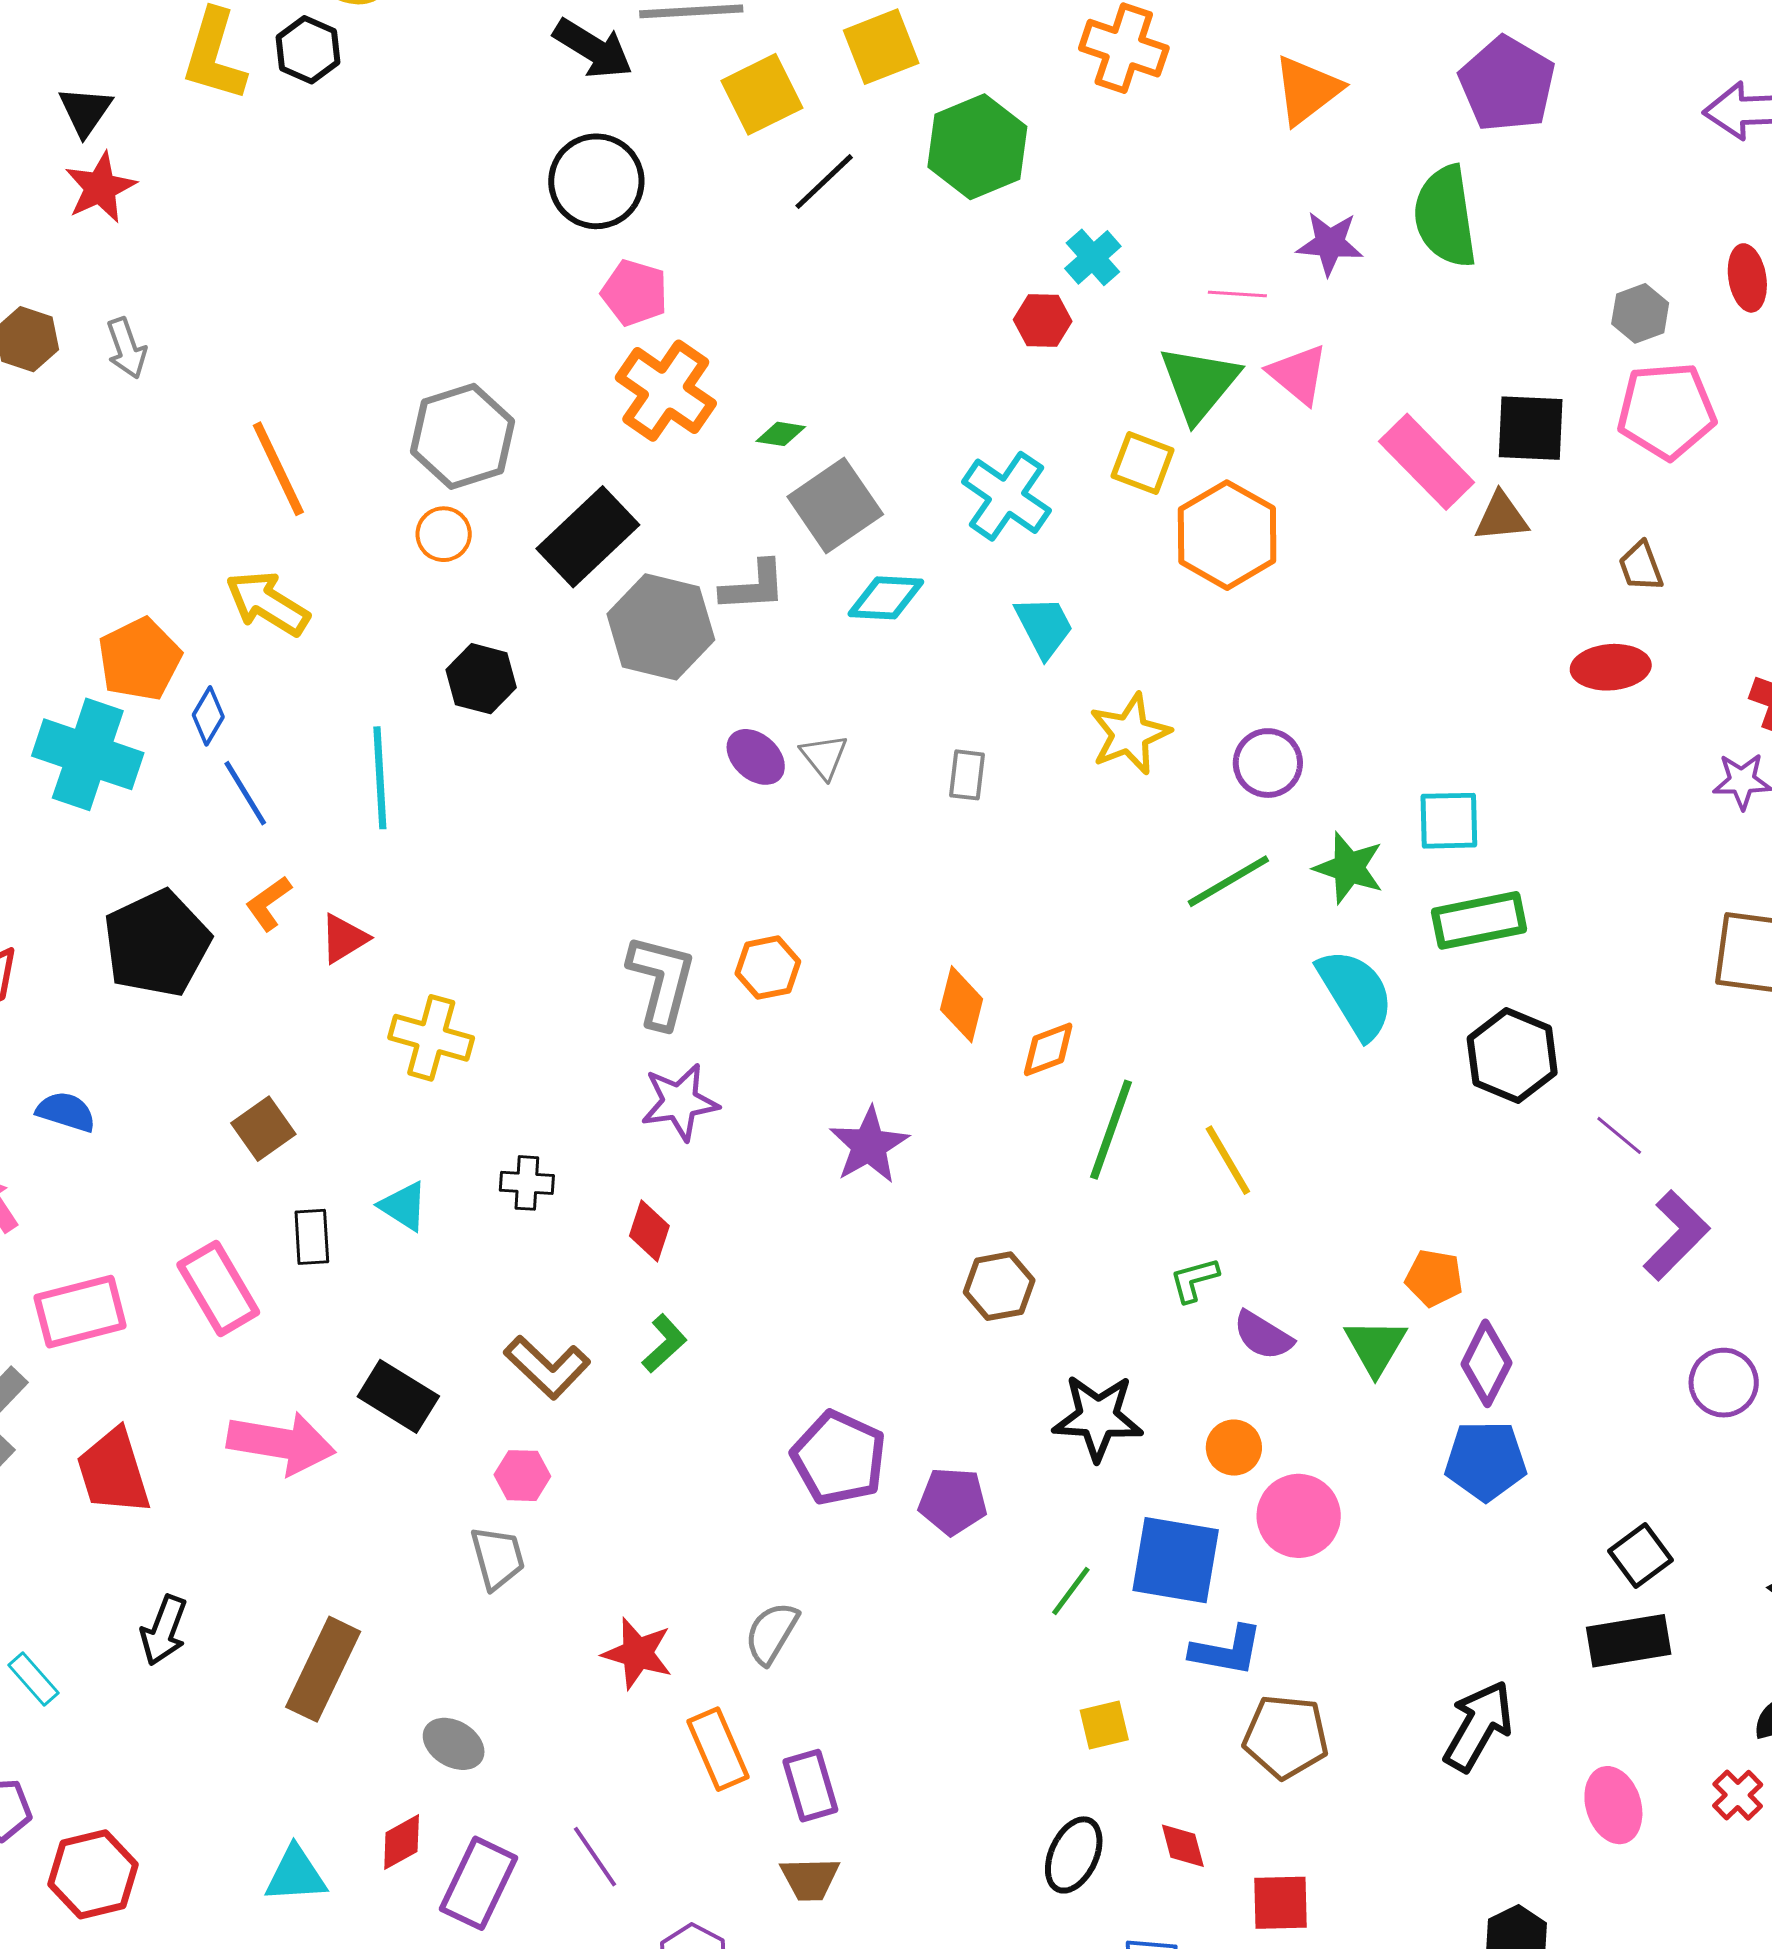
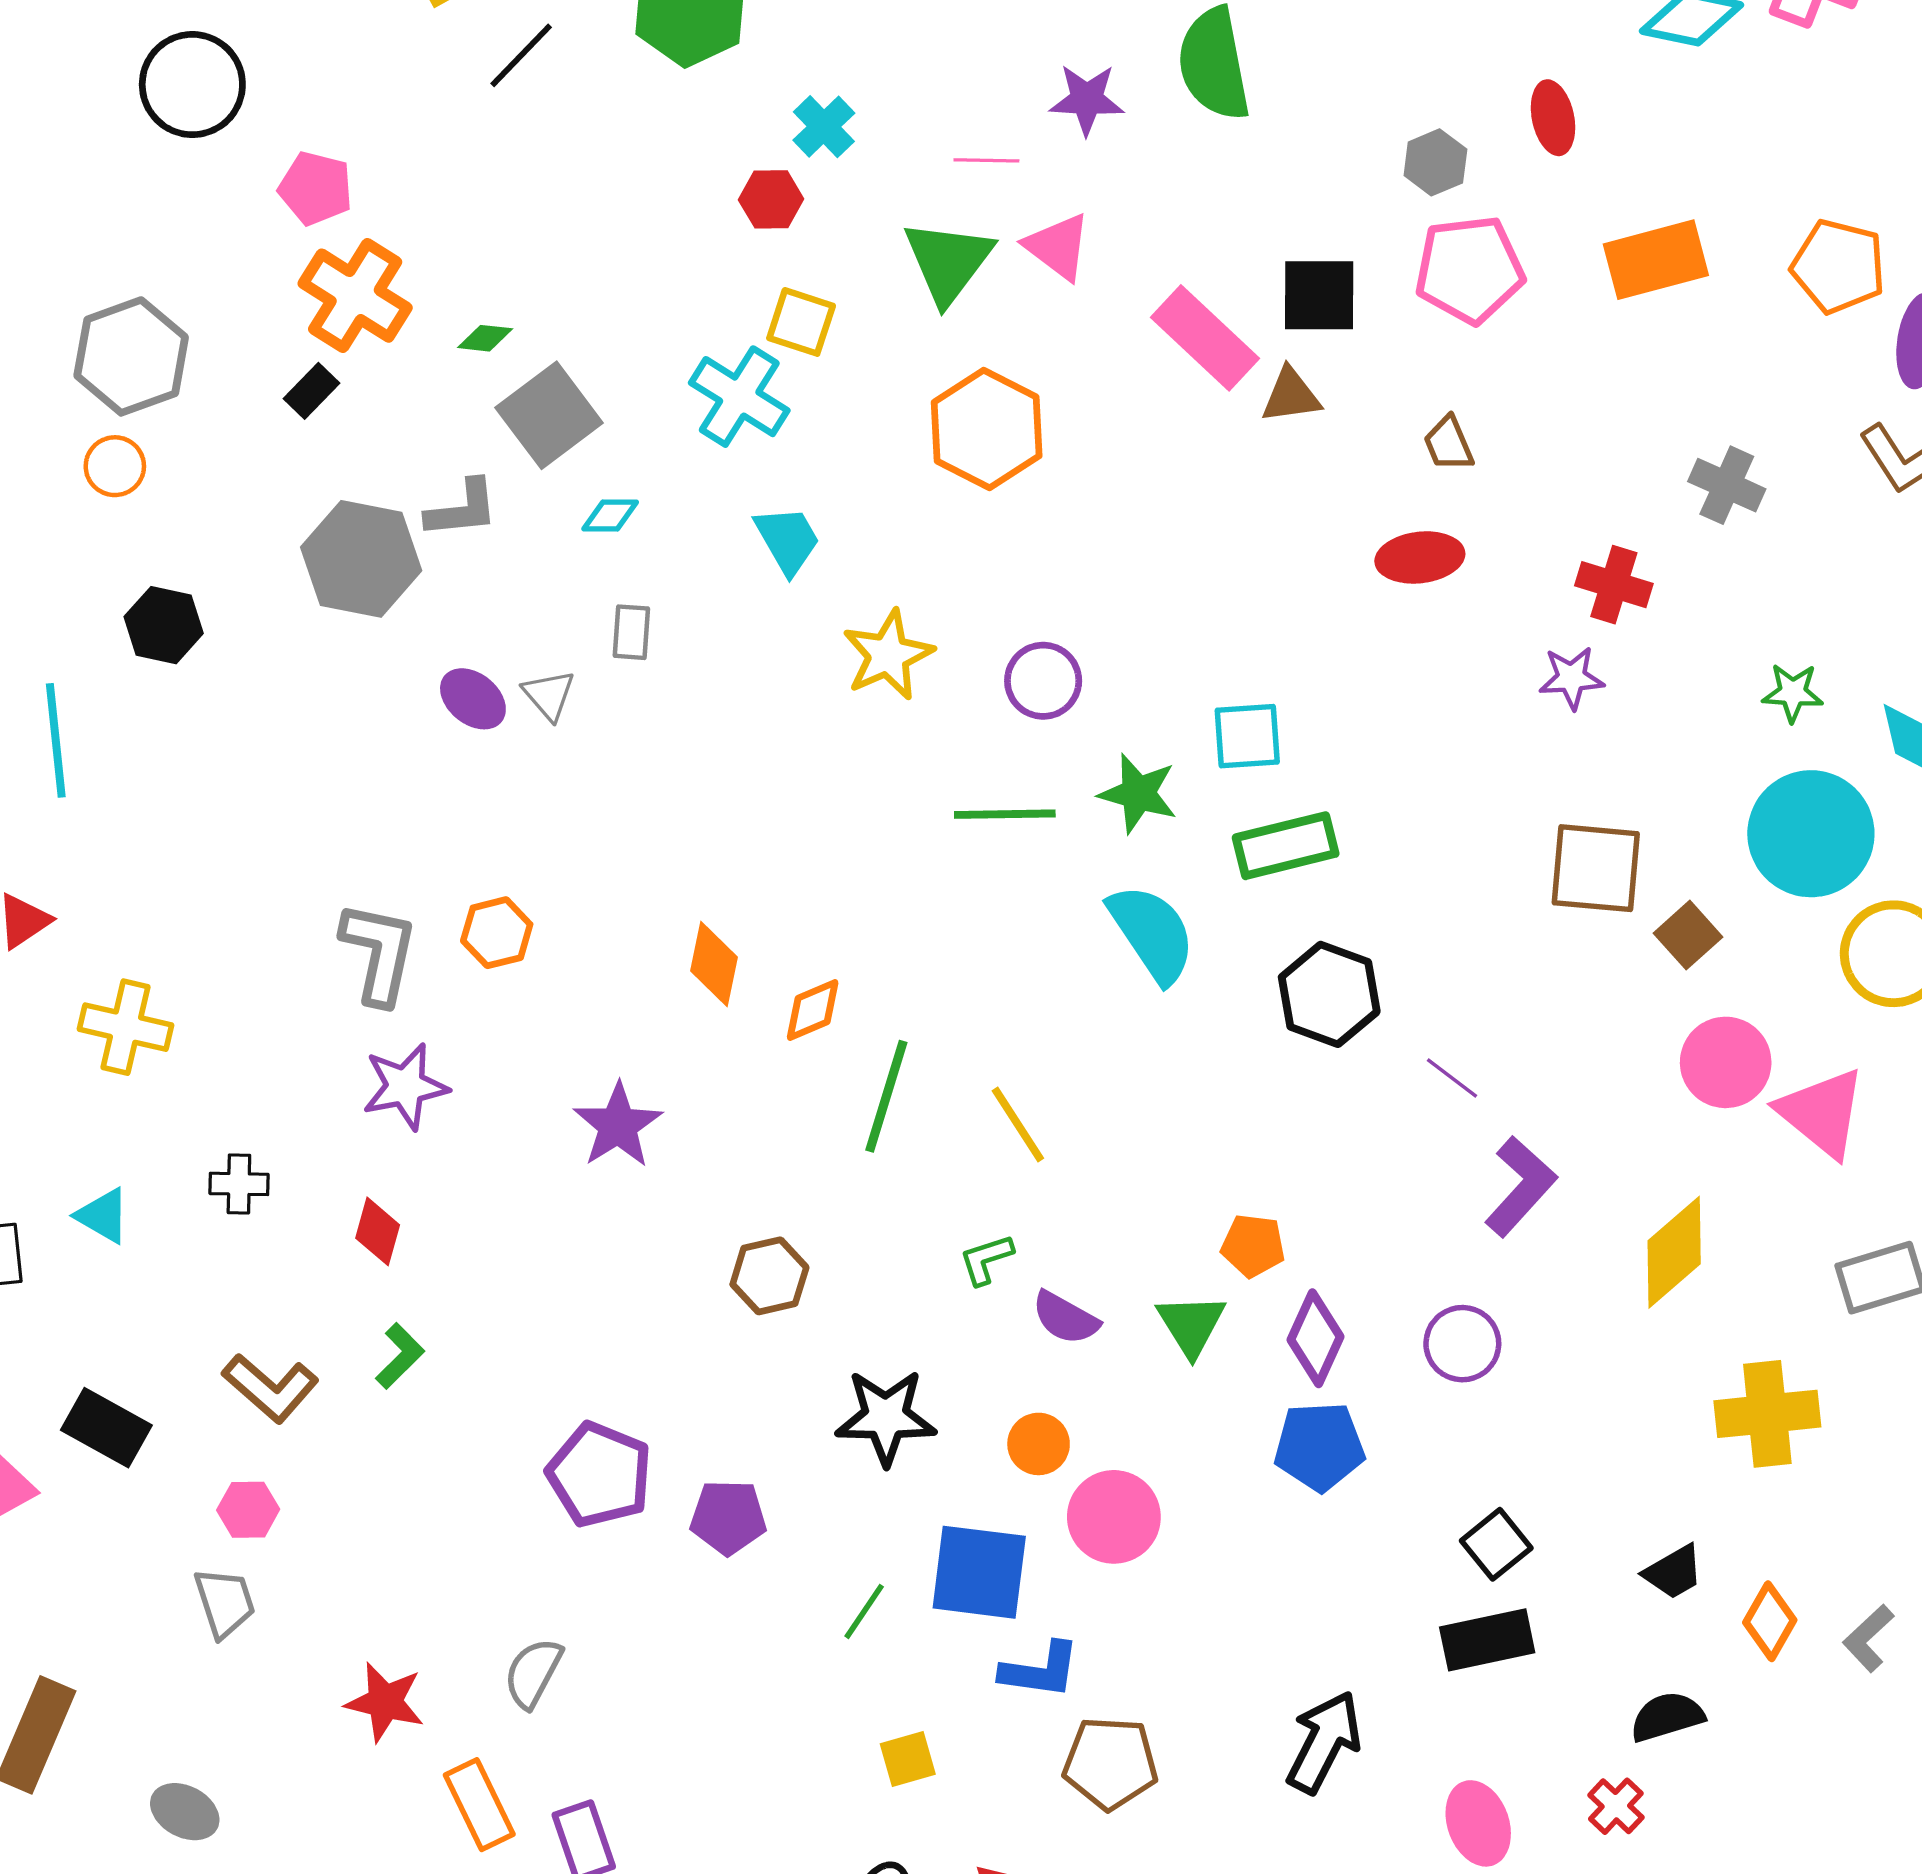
black circle: (596, 181) -> (192, 85), moved
yellow square: (1143, 463) -> (801, 322), moved
black rectangle: (588, 537) -> (312, 391), moved, size x0.5
cyan diamond: (886, 598) -> (610, 516), size x0.7
gray rectangle: (967, 775) -> (631, 632), moved
green line: (1228, 881) -> (1005, 814), turned 32
purple circle: (1724, 1383) -> (1462, 1344), moved

